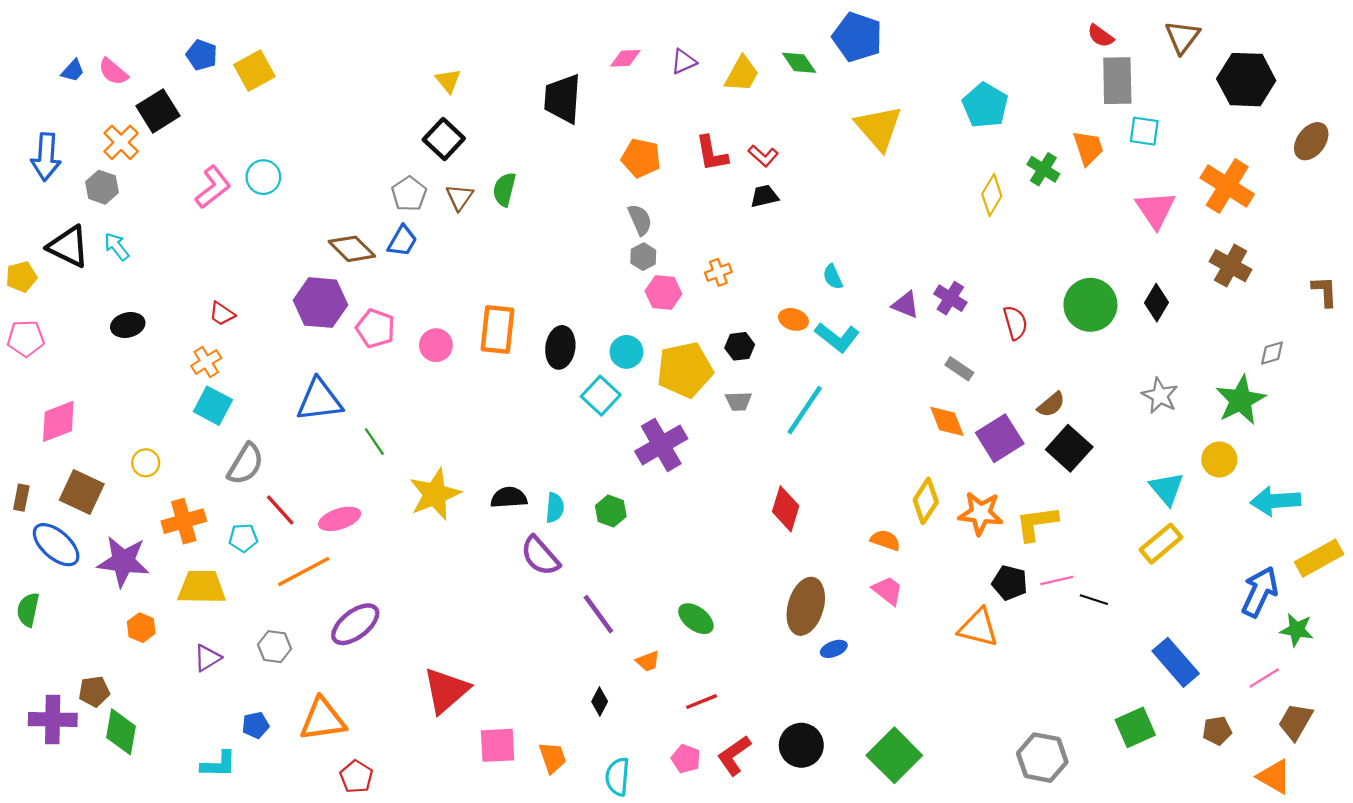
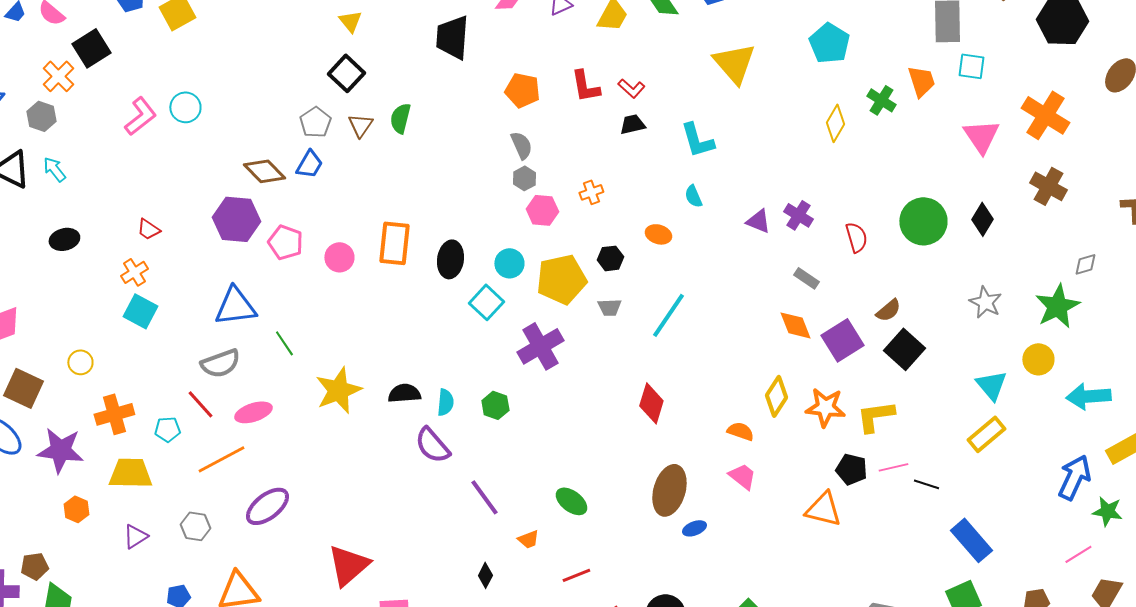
cyan L-shape: (837, 337) -> (697, 140), moved, turned 36
gray semicircle: (245, 464) -> (220, 363), moved, turned 39
blue rectangle: (1176, 662) -> (971, 540), moved

